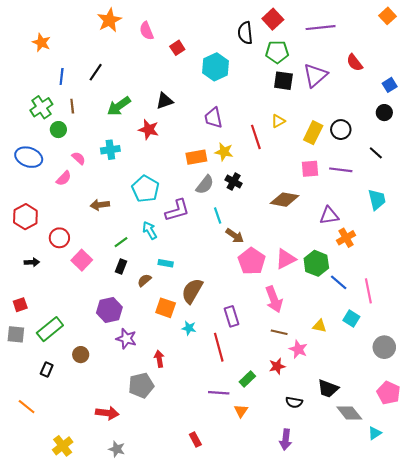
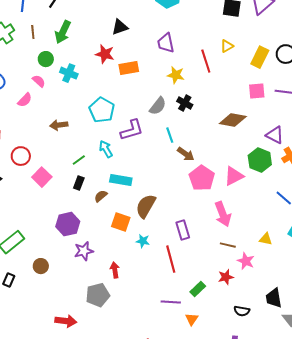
green arrow: (119, 106) -> (63, 32), moved, turned -30
green circle: (58, 130) -> (46, 59), moved
cyan cross: (110, 150) -> (69, 73), turned 30
orange rectangle: (196, 157) -> (129, 68), moved
purple triangle: (329, 216) -> (275, 135), turned 36
cyan rectangle: (166, 263) -> (121, 180), size x1.5
green hexagon: (316, 263) -> (260, 160), moved
purple star: (126, 339) -> (84, 251), turned -30
black trapezoid: (328, 389) -> (274, 298), turned 60

